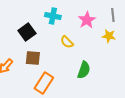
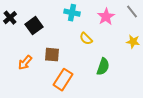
gray line: (113, 15) -> (132, 12), turned -32
black square: (27, 32) -> (34, 26), moved
yellow star: (109, 36) -> (133, 42), moved

